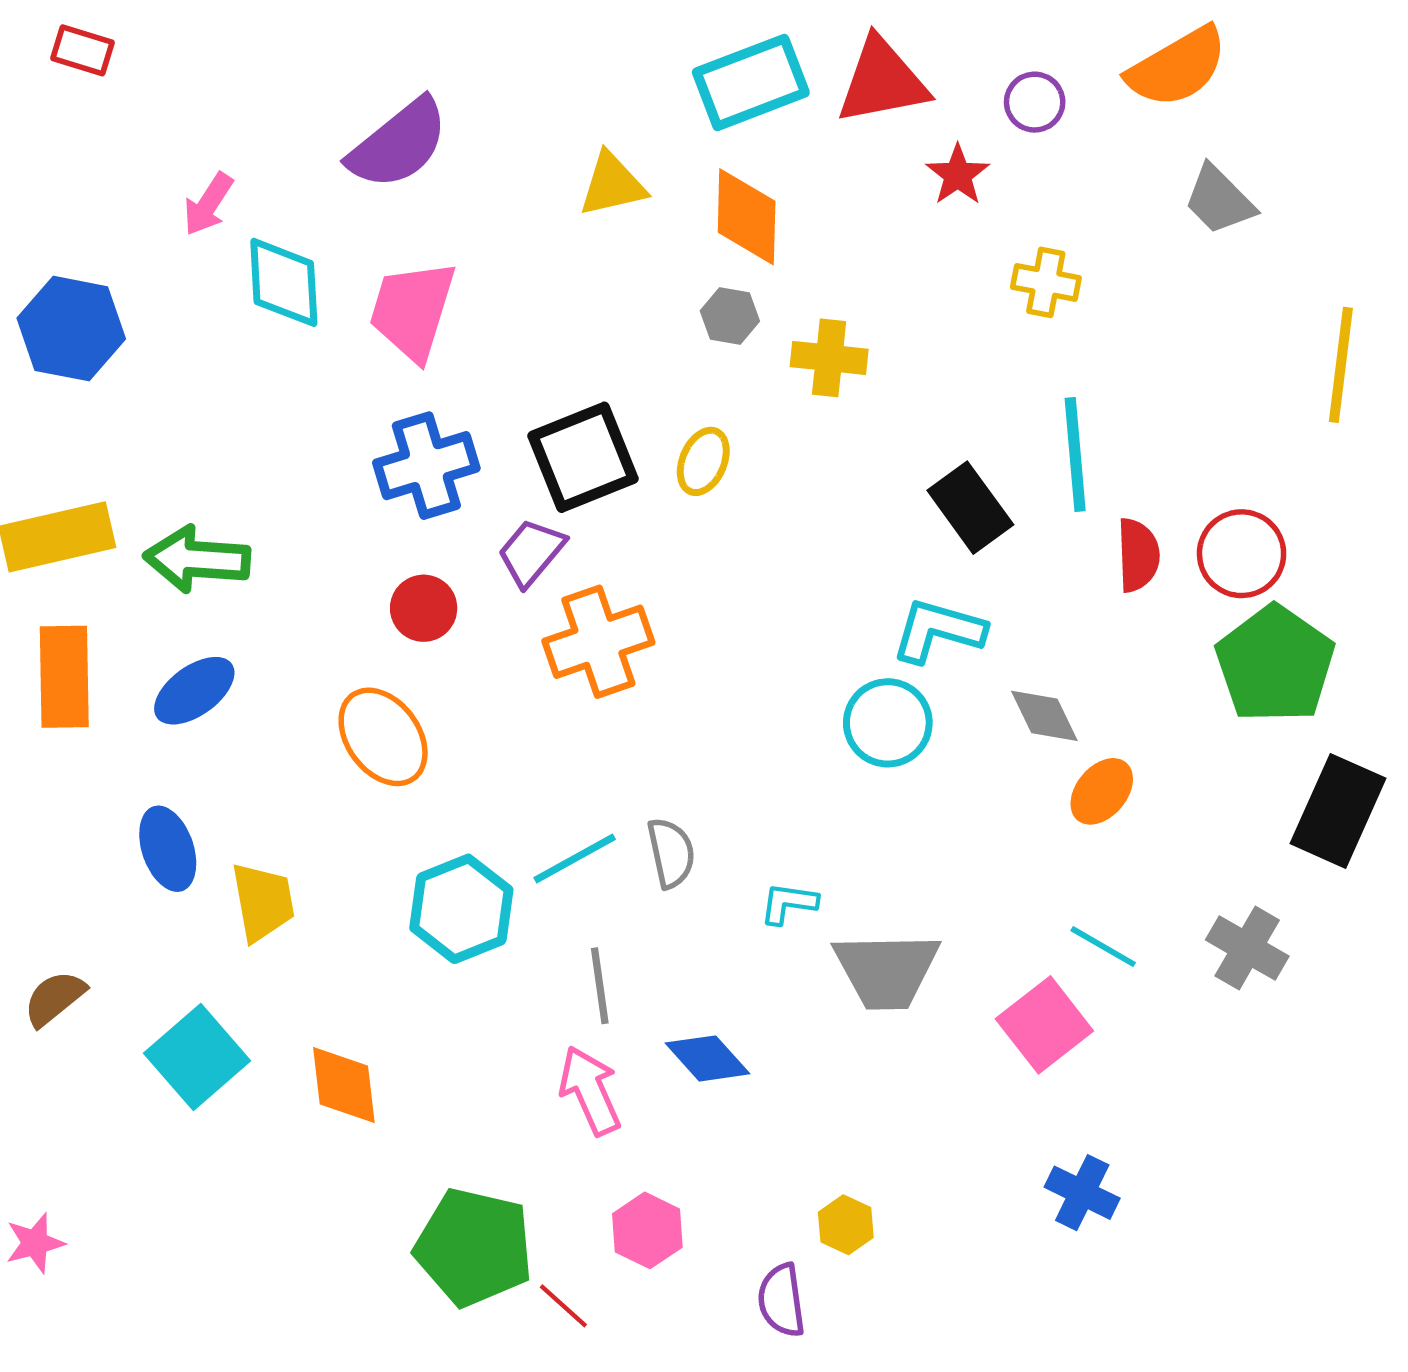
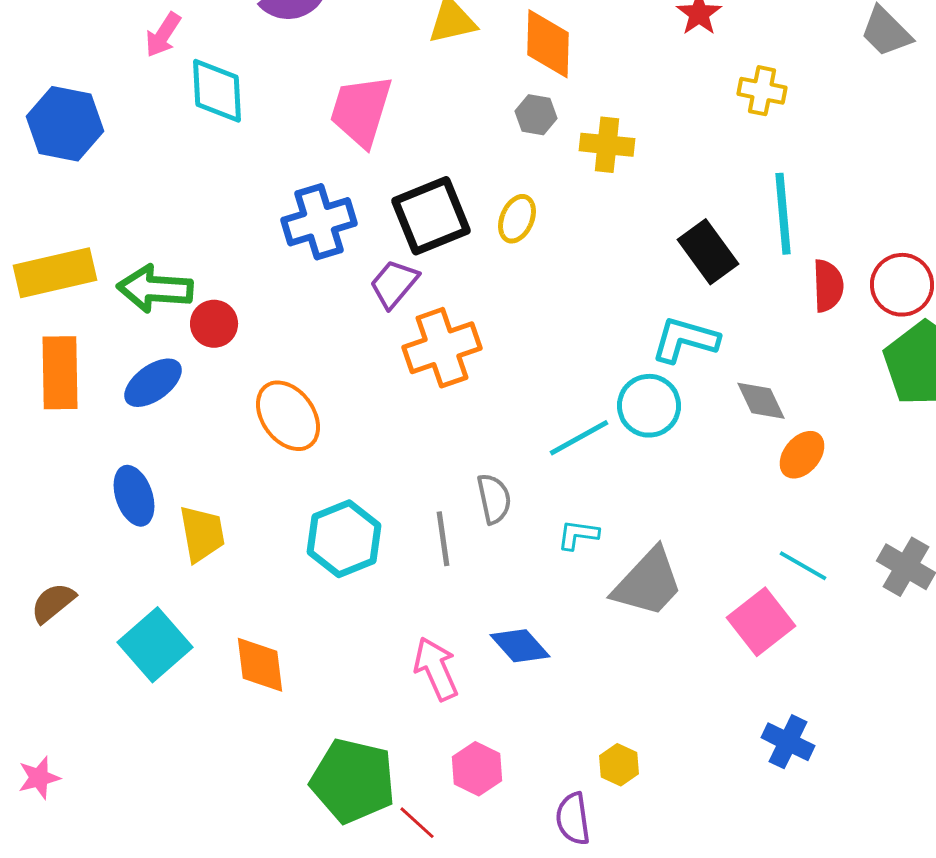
pink trapezoid: (412, 310) -> (361, 111), moved
red circle: (424, 608) -> (214, 324), moved
cyan line: (575, 858) -> (579, 438), moved
gray trapezoid: (886, 970) -> (648, 583), turned -46
gray line: (600, 986) -> (443, 539), moved

